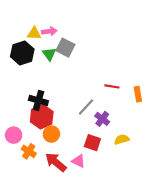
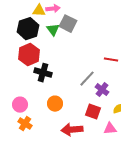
red hexagon: (42, 117) -> (29, 55), moved
orange cross: (29, 151) -> (25, 124), moved
pink triangle: (78, 161) -> (110, 129), moved, turned -32
red arrow: (56, 162) -> (72, 130), moved, turned -45

